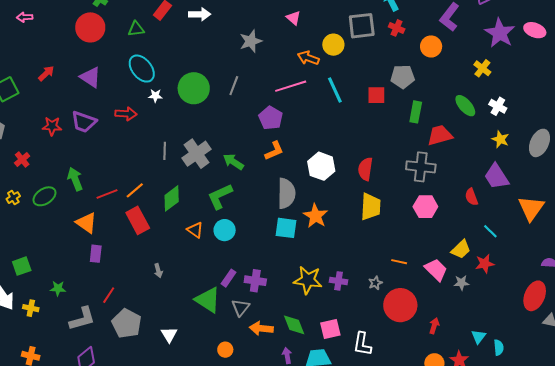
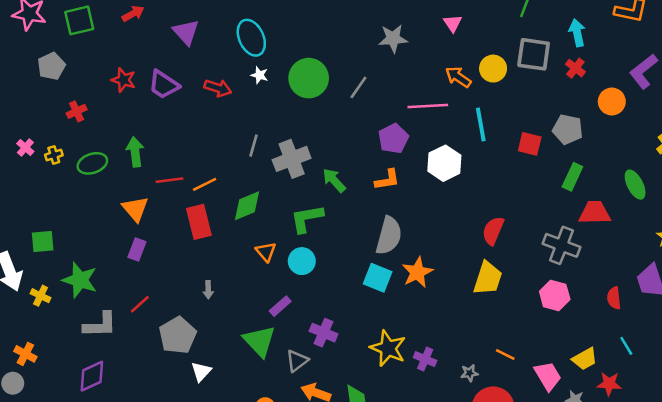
white hexagon: (321, 166) -> (444, 163), moved
purple rectangle: (229, 278) -> (280, 306), moved
green star: (58, 288) -> (80, 280), size x1.8
gray pentagon: (127, 324) -> (178, 335), moved

